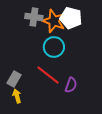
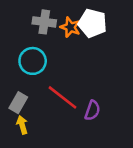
orange star: (54, 21) -> (70, 27), size x0.7
cyan circle: (54, 47) -> (33, 61), moved

